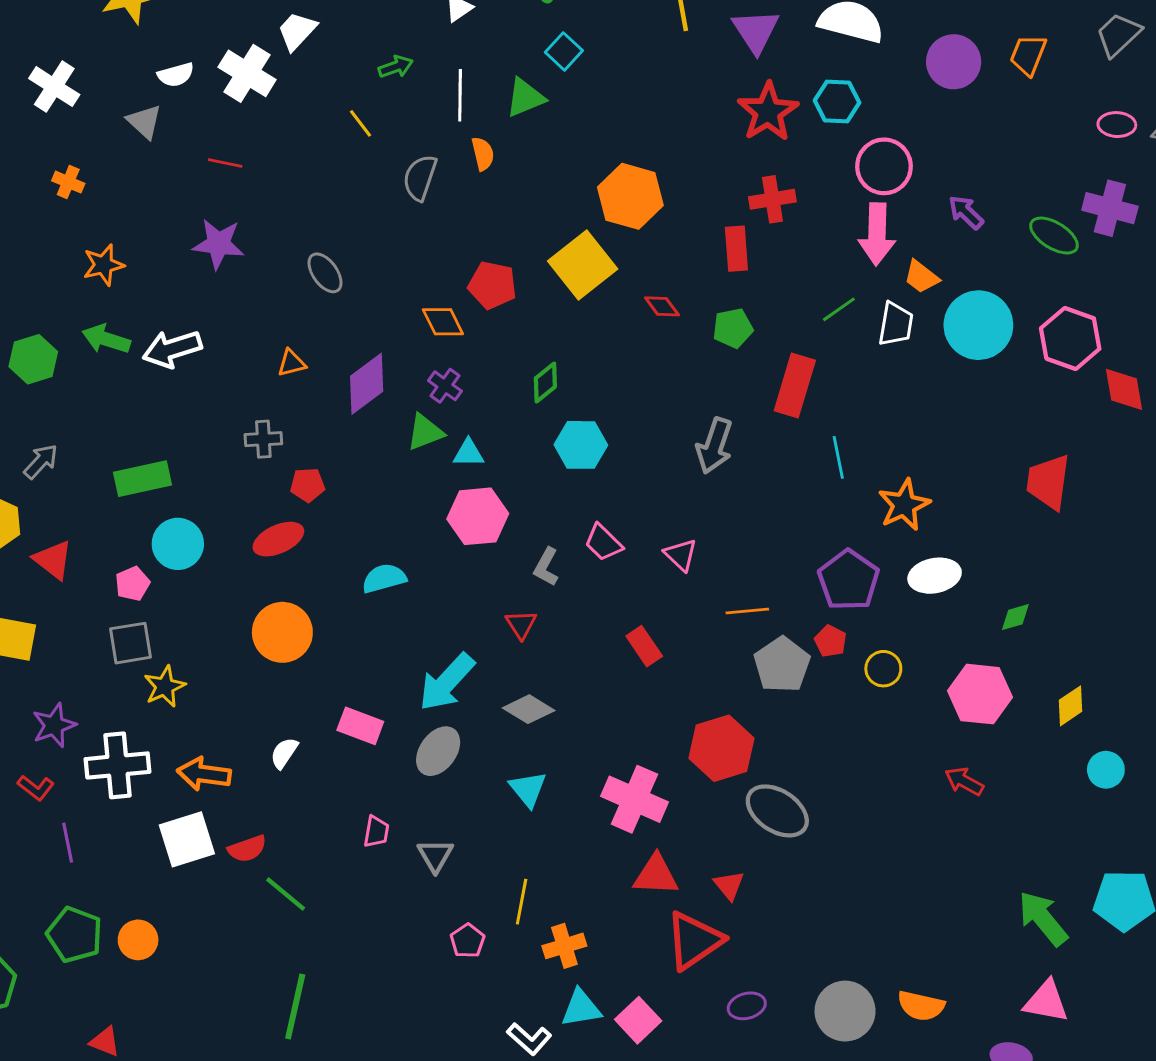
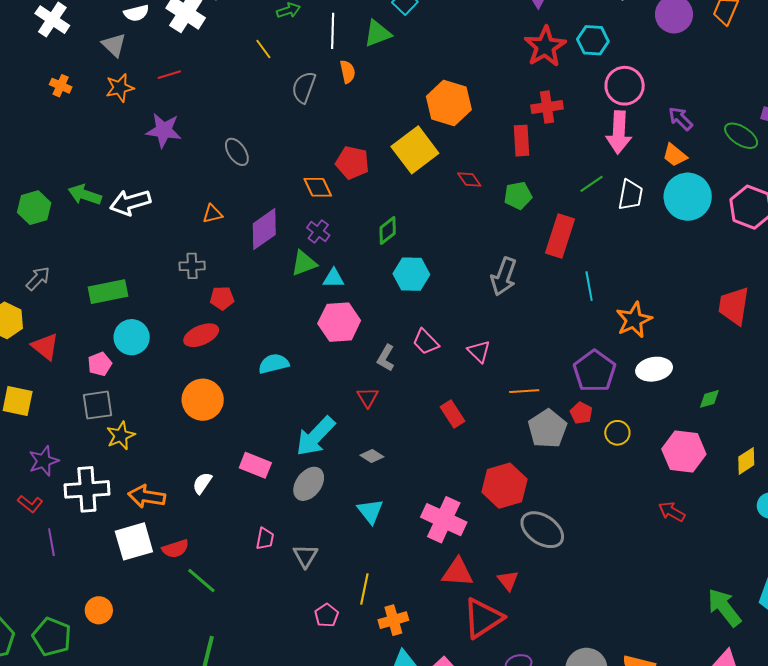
red line: (225, 163) -> (169, 75), turned -30
orange star: (104, 265) -> (120, 88), moved
orange trapezoid: (921, 277) -> (675, 155), moved
gray diamond: (529, 709) -> (372, 456), size x0.7
green pentagon: (75, 935) -> (52, 637), moved

